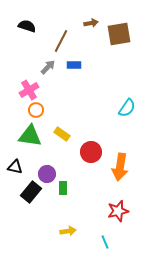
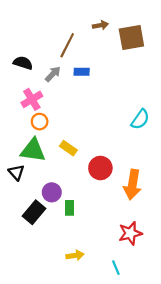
black semicircle: (27, 26) -> (23, 63), moved
black triangle: (15, 167) -> (16, 172), moved, turned 35

